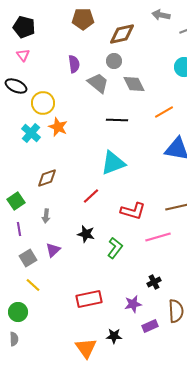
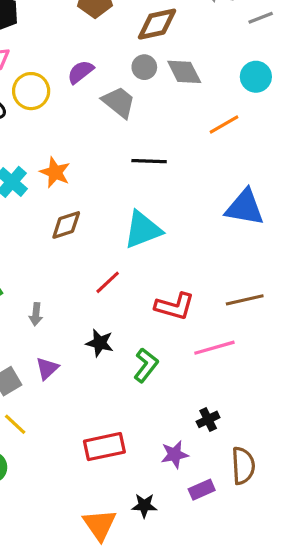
purple semicircle: (74, 64) -> (81, 72), turned -120
gray diamond: (134, 84) -> (184, 72), moved
yellow circle: (43, 103) -> (31, 91), moved
orange line: (164, 112) -> (224, 125), moved
brown diamond: (47, 178) -> (66, 225), moved

